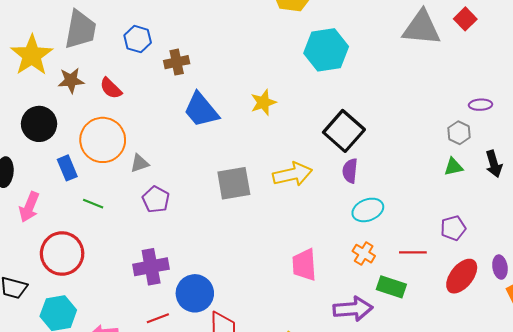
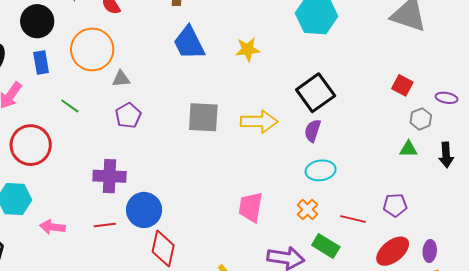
red square: (465, 19) -> (402, 85), moved, turned -30
blue rectangle: (67, 168) -> (41, 63), moved

